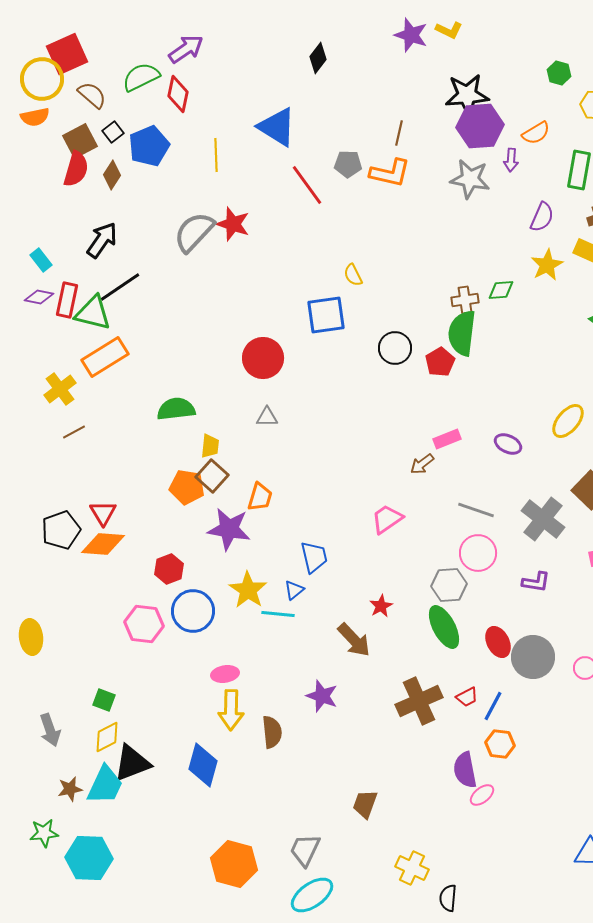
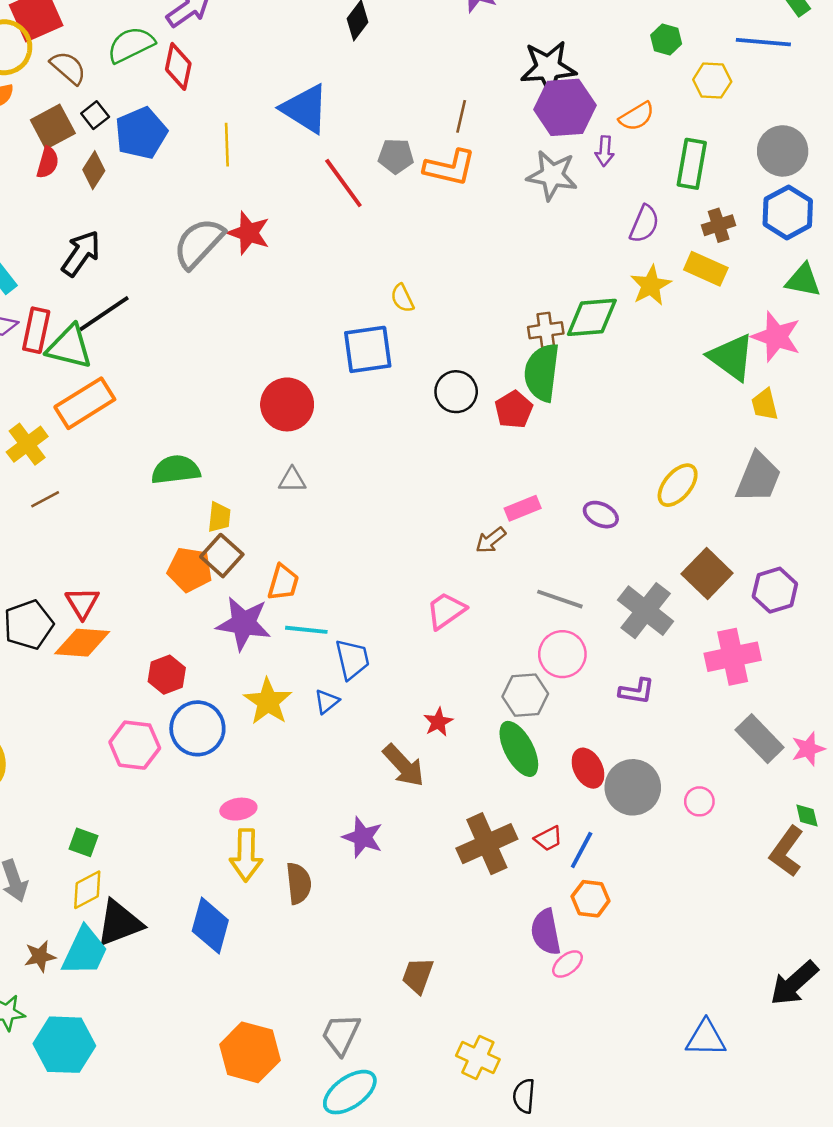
red semicircle: (76, 169) -> (48, 162), size x0.7
green diamond: (501, 290) -> (592, 317), size x1.6
cyan line: (278, 614) -> (306, 630), moved

